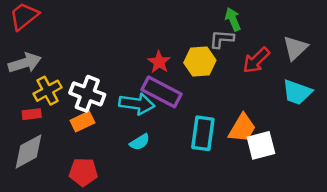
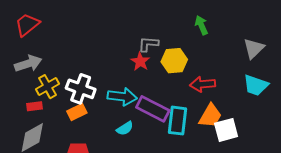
gray L-shape: (222, 39) -> (148, 44), moved
red arrow: (256, 60) -> (203, 84), moved, turned 40
purple rectangle: (162, 92) -> (153, 109), moved

